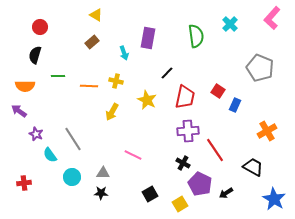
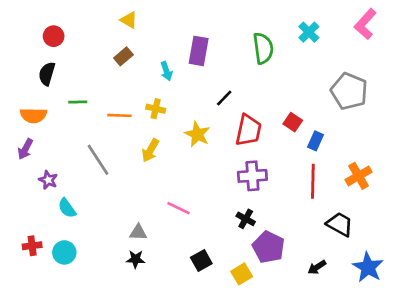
purple arrow: (19, 111) -> (25, 149), turned -98
gray line: (73, 139) -> (98, 160), moved
red line: (215, 150) -> (313, 181), moved, turned 35
cyan circle: (72, 177) -> (64, 252), moved
black arrow: (226, 193) -> (317, 267), moved

